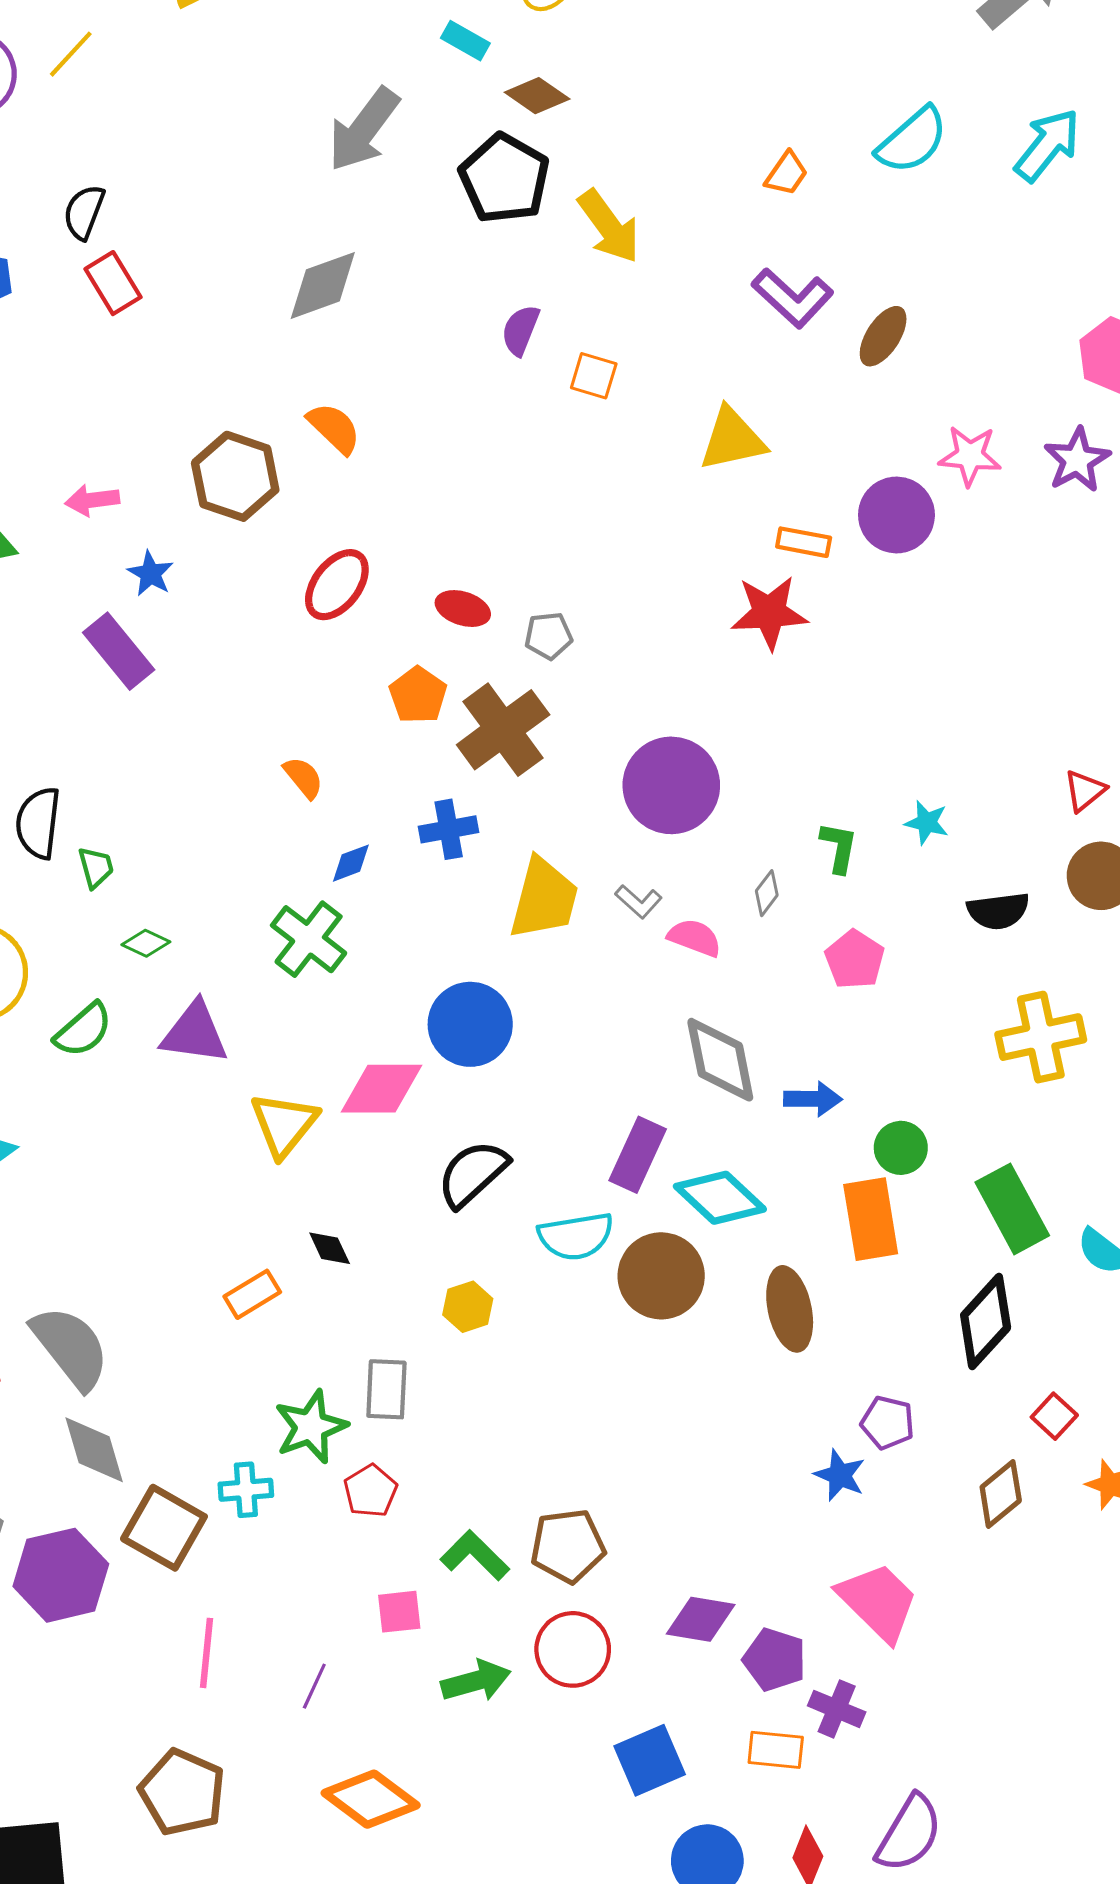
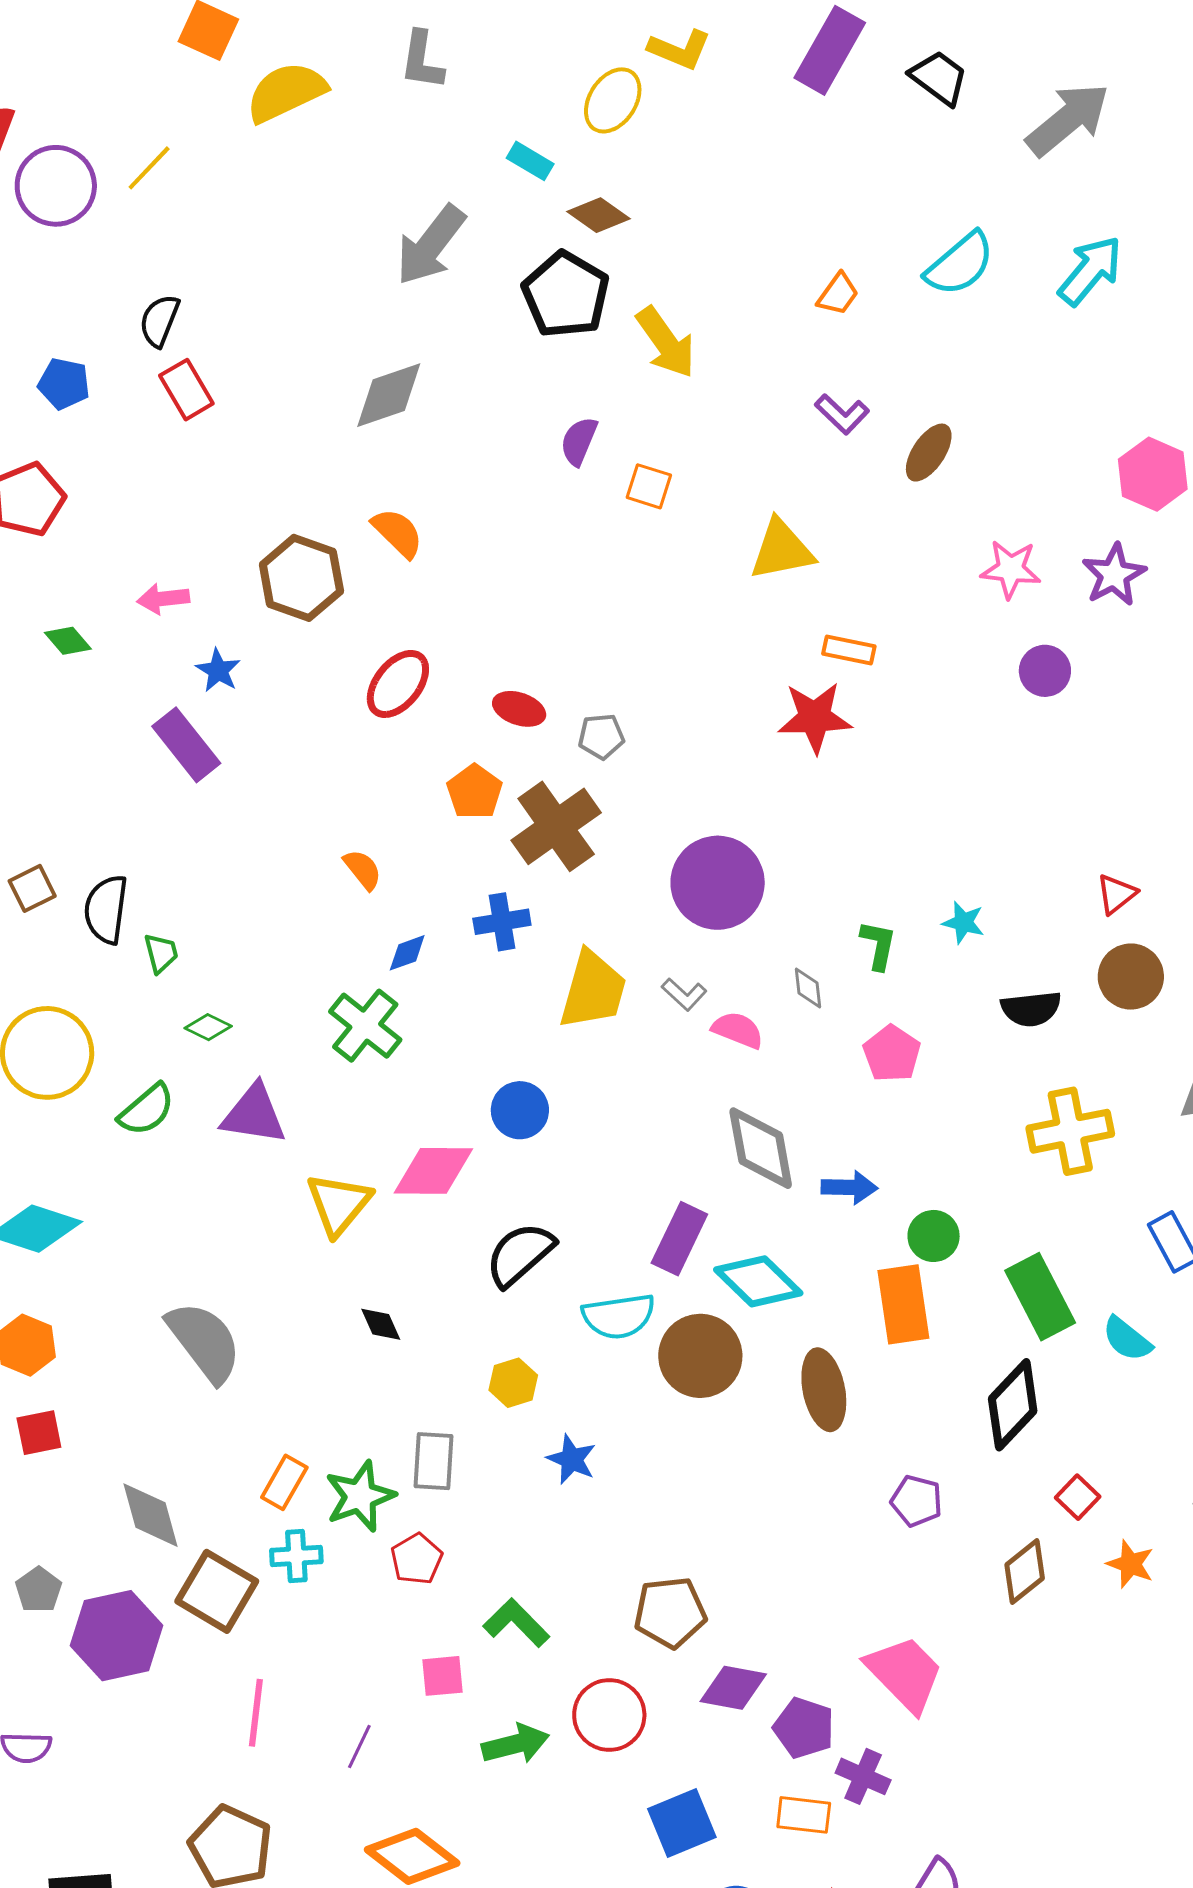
purple L-shape: (793, 298) -> (842, 414), size x0.7
purple circle: (896, 515) -> (1045, 671), moved, size x0.7
gray diamond: (767, 893) -> (808, 988), turned -45
blue circle: (470, 1024) -> (520, 1110), size x0.7
orange rectangle: (252, 1294) -> (284, 1482), moved, turned -30
gray semicircle: (71, 1347) -> (204, 1342), moved
blue star: (840, 1475) -> (572, 1459), moved
brown pentagon: (568, 1546) -> (670, 1612), moved

